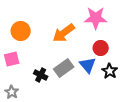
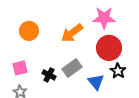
red circle: (101, 48) -> (109, 48), size x1.6
pink square: (12, 59) -> (20, 68), moved
blue triangle: (88, 65) -> (96, 82), moved

